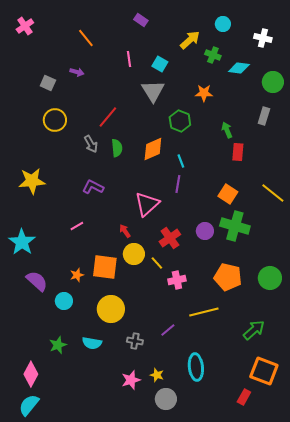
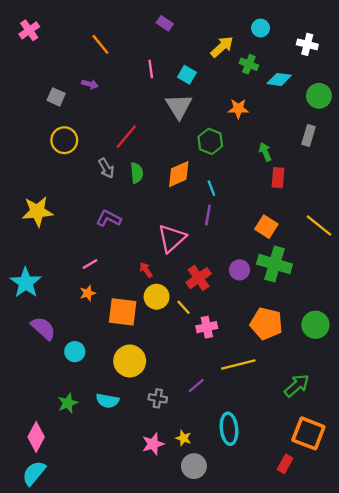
orange star: (77, 275) -> (88, 293), moved

